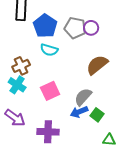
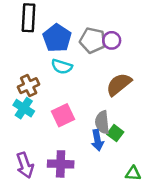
gray semicircle: (83, 97) -> (102, 122), turned -48
blue arrow: (79, 112) -> (97, 140), turned -78
green square: (97, 115) -> (115, 133), moved
purple arrow: (15, 118) -> (25, 165), moved, turned 35

